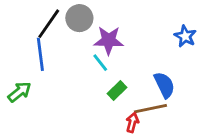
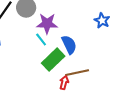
blue semicircle: (164, 85) -> (69, 45), moved
green rectangle: (117, 91) -> (53, 60), size x1.6

